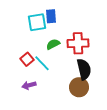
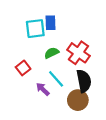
red cross: (78, 43) -> (78, 53), turned 35
cyan line: (42, 63) -> (56, 79), moved
purple arrow: (29, 85) -> (43, 89), moved, turned 56

